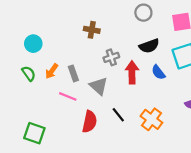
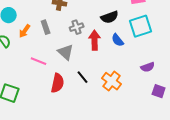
orange arrow: (52, 71) -> (25, 31), moved
gray rectangle: (73, 73) -> (46, 27), moved

